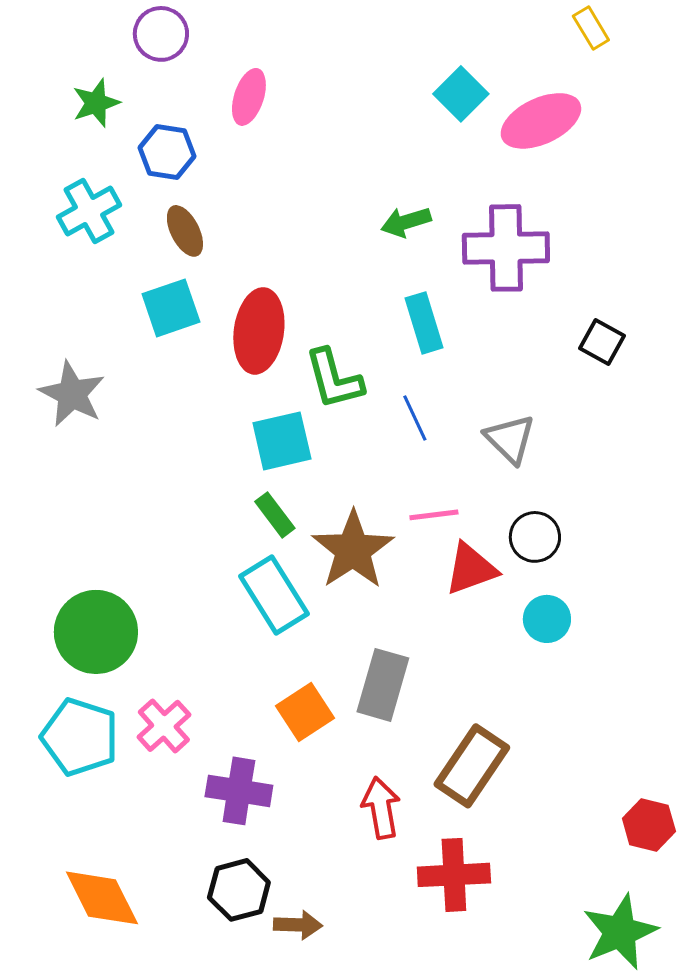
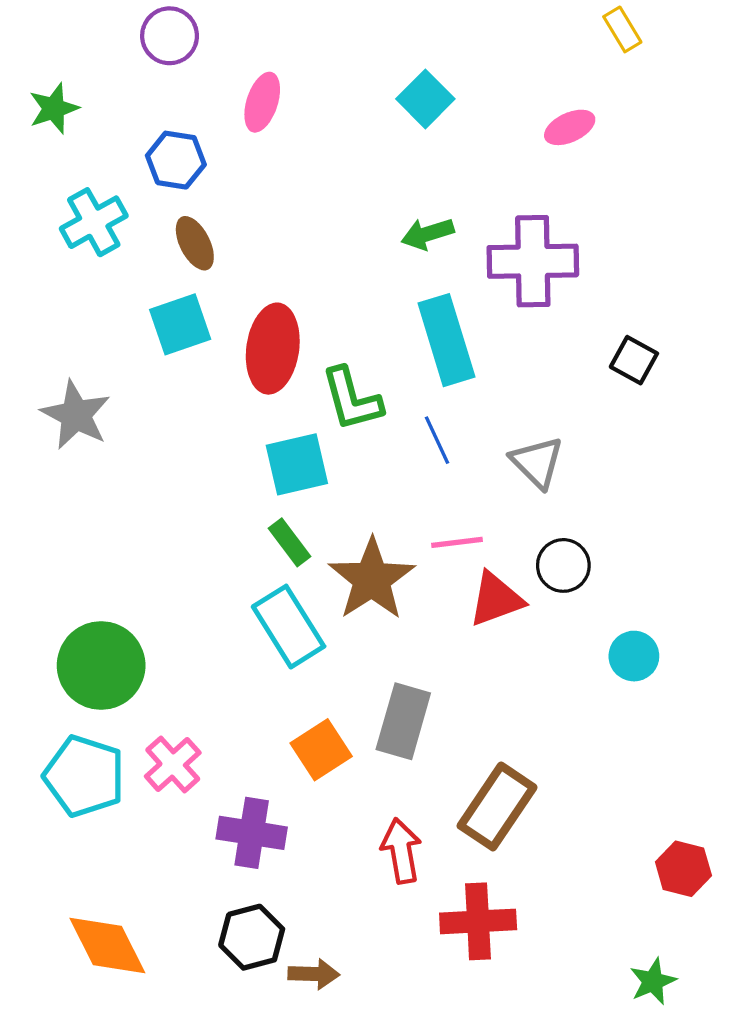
cyan square: (461, 94) -> (425, 99), moved
green star: (96, 103) -> (54, 108), moved
pink ellipse: (541, 121) -> (570, 127), size x0.6
cyan rectangle: (424, 323) -> (446, 340), size x1.4
cyan circle: (547, 619) -> (634, 656), moved
green star: (620, 932) -> (653, 981), size x0.6

